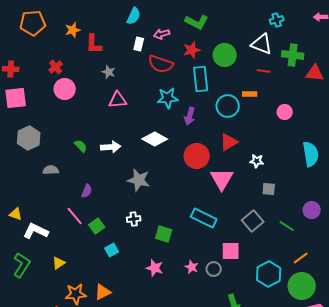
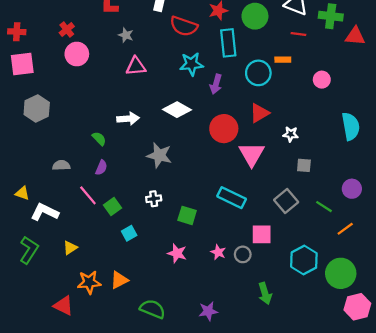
green semicircle: (81, 146) -> (99, 139), moved
gray semicircle: (51, 170) -> (61, 165), moved
orange line: (301, 258) -> (345, 229), moved

